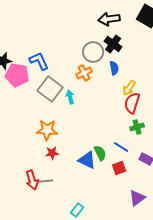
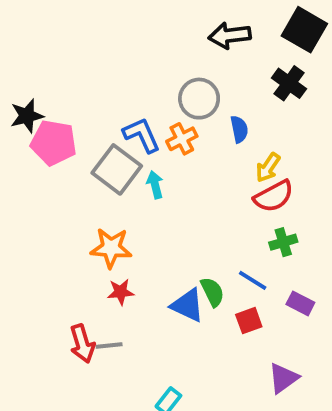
black cross: (113, 44) -> (289, 83), moved
blue L-shape: (39, 61) -> (142, 135), moved
red semicircle: (132, 103) -> (274, 196), turned -135

